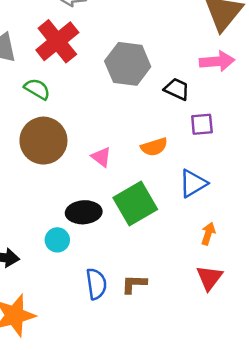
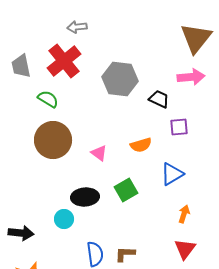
green square: (135, 203) -> (126, 190), size x0.7

